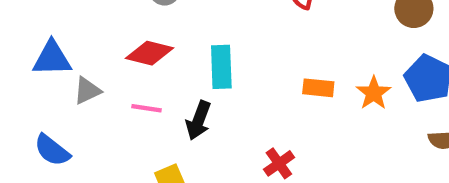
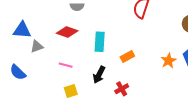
orange rectangle: (318, 88) -> (127, 57), moved, turned -40
pink line: (146, 108) -> (66, 65), moved
black arrow: (198, 120) -> (99, 75), moved

